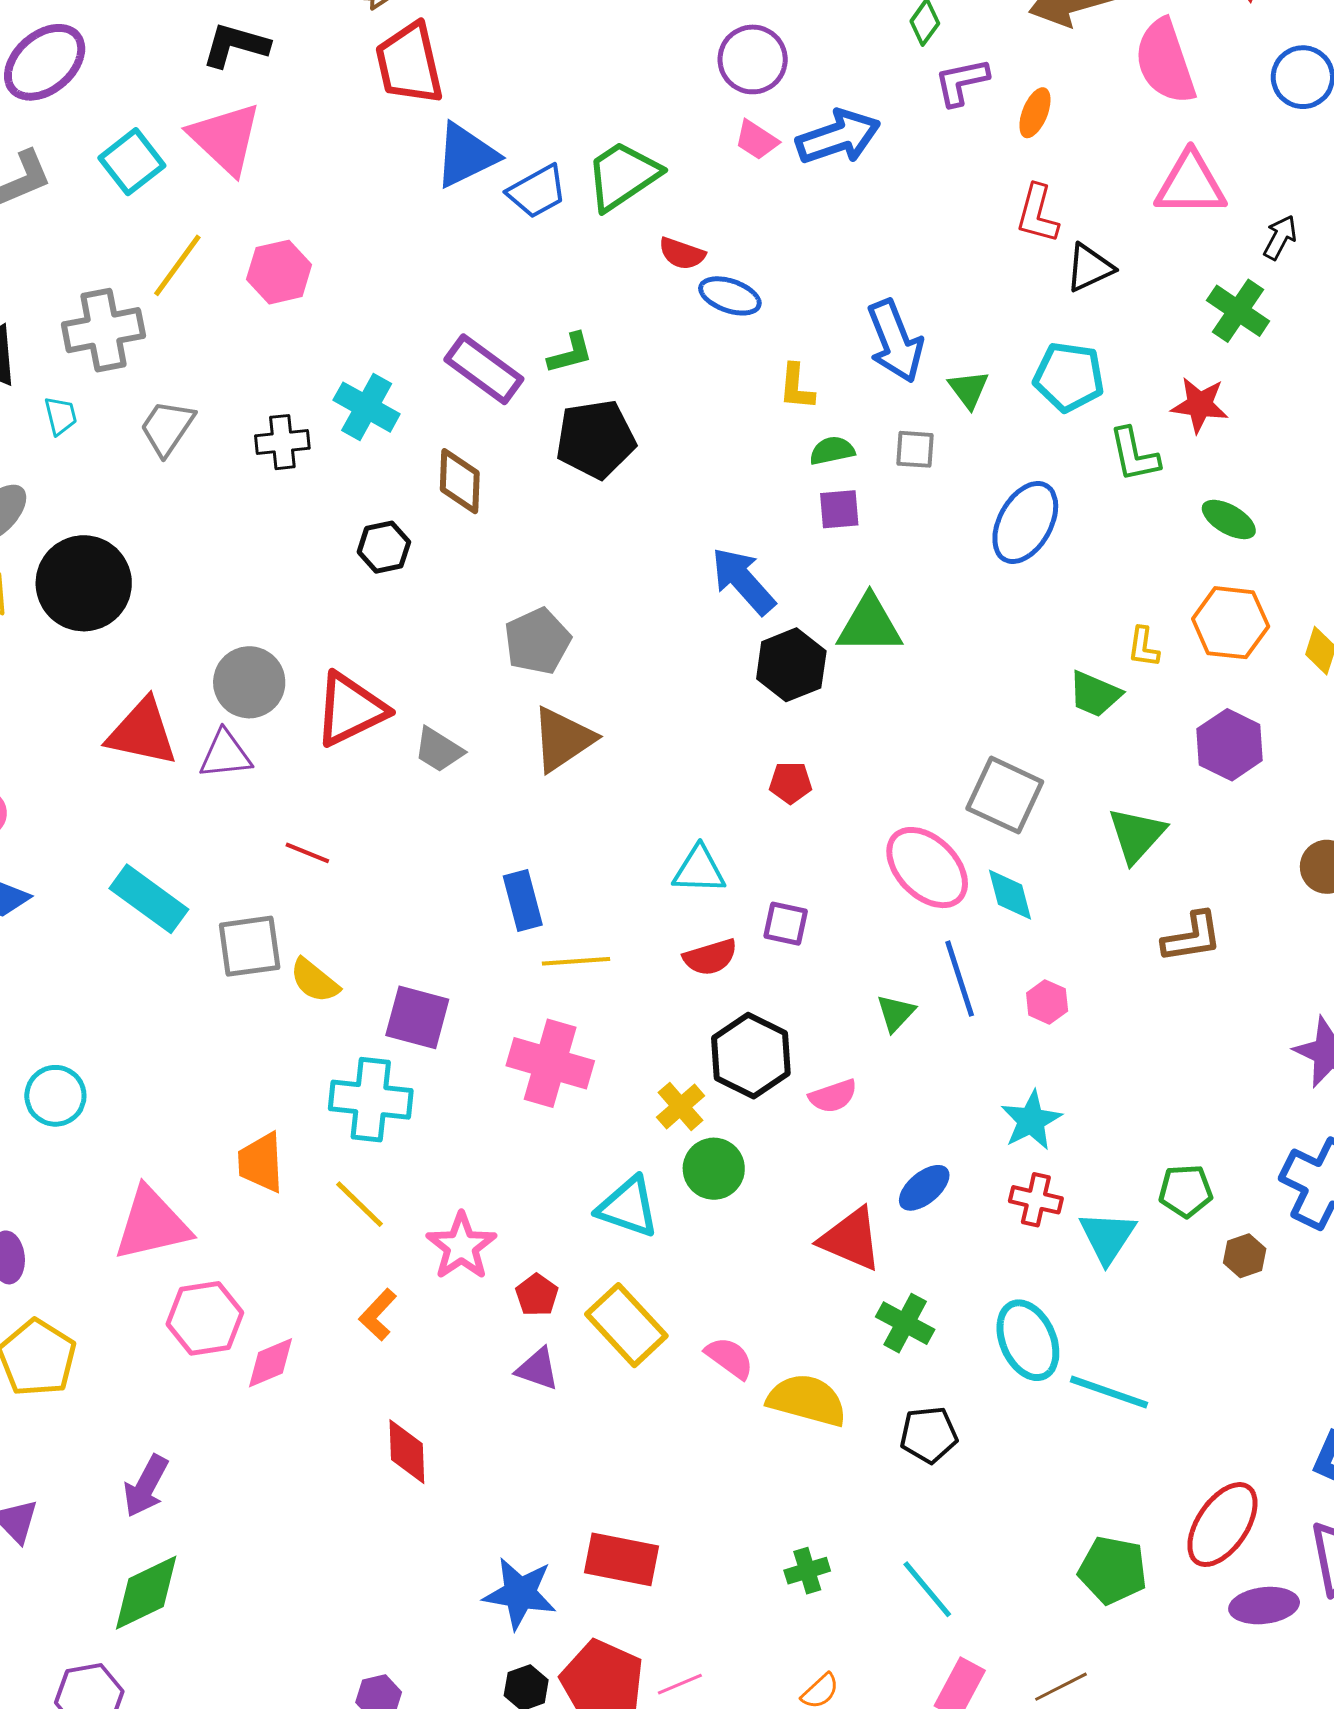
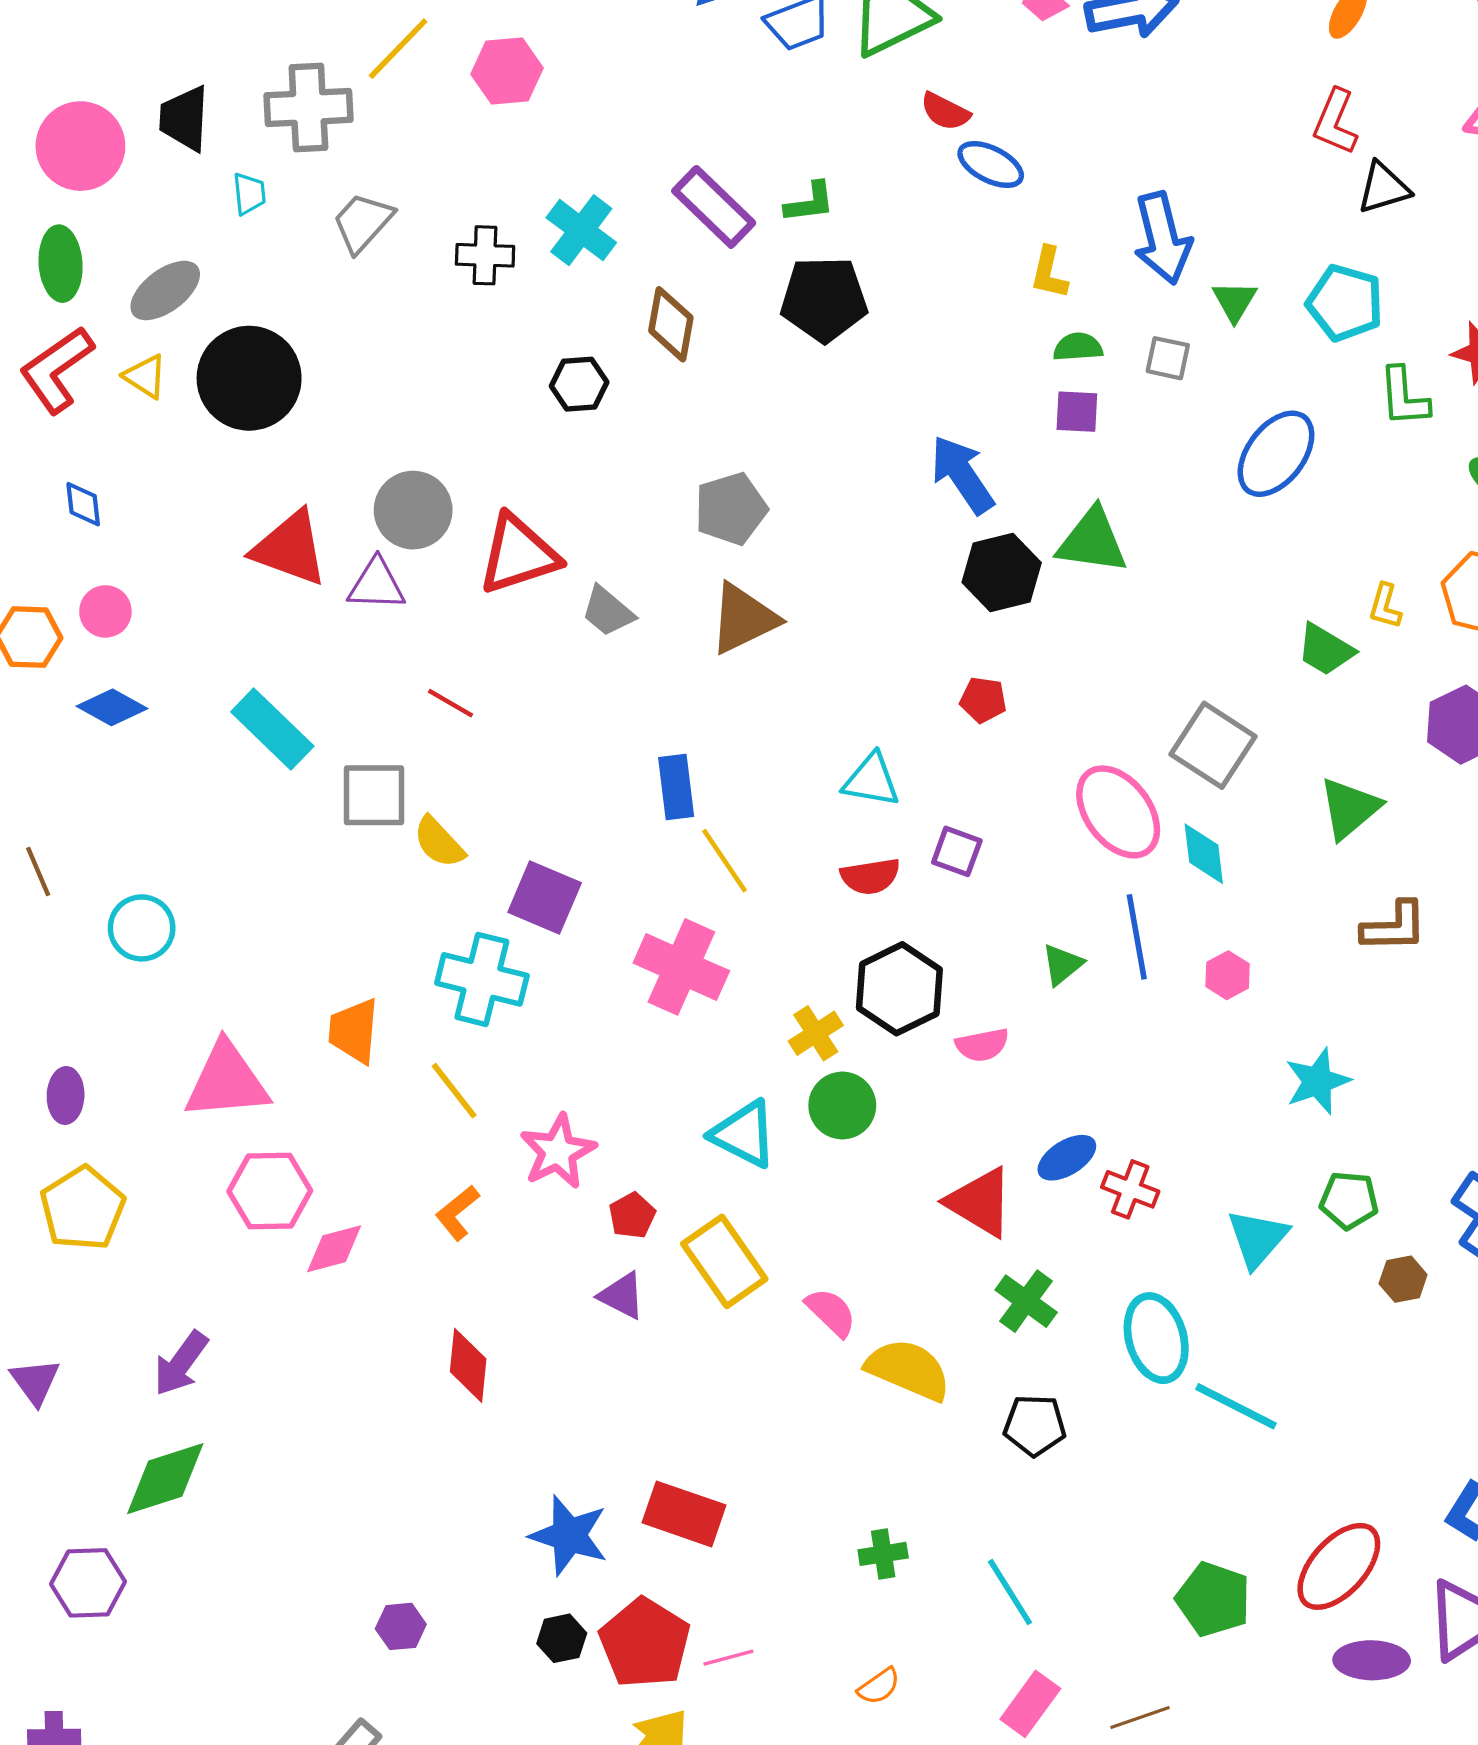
yellow line: (576, 961) -> (725, 861), turned 52
cyan star: (1031, 1120) -> (1318, 1081), moved
red cross: (1036, 1200) -> (1130, 1189), moved

